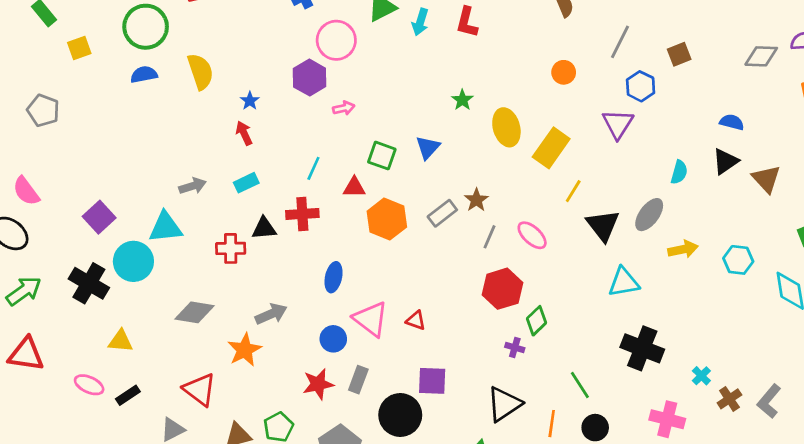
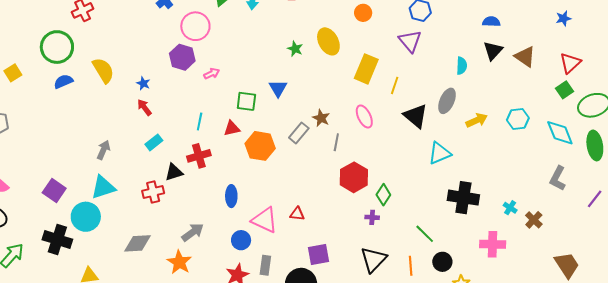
yellow ellipse: (506, 127) -> (328, 41), moved
gray arrow: (193, 186) -> (103, 150), moved, turned -36
yellow line: (573, 191) -> (395, 85), moved
pink ellipse: (532, 235) -> (364, 117), moved, turned 35
gray L-shape: (769, 401) -> (558, 178), moved

